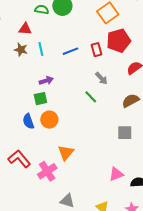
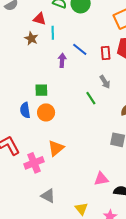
cyan line: (41, 49) -> (53, 33), moved
blue line: (70, 51) -> (80, 49), turned 49
purple arrow: (46, 81) -> (62, 60), moved, turned -80

